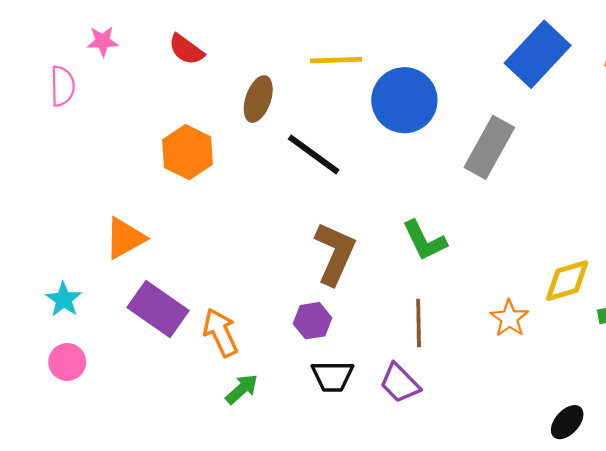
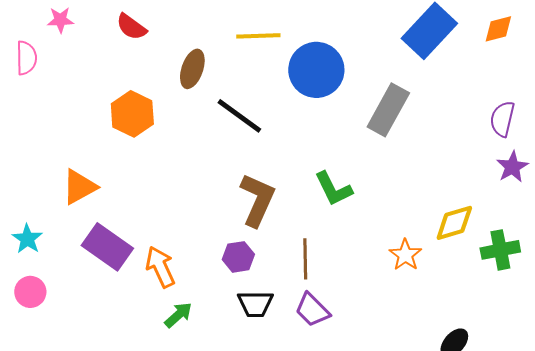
brown line: (419, 323) -> (305, 259), moved

